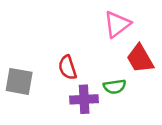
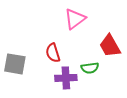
pink triangle: (117, 24) -> (75, 19), moved

